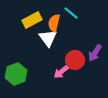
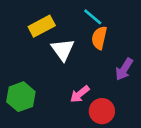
orange semicircle: (54, 23) -> (99, 38), moved
red circle: (75, 60) -> (102, 111), moved

